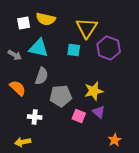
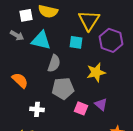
gray arrow: (15, 55) -> (17, 35), moved
gray semicircle: (42, 76) -> (54, 63), moved
yellow star: (94, 91) -> (96, 72), moved

